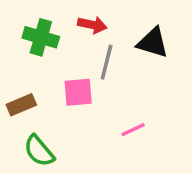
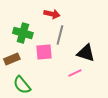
green cross: (41, 37) -> (23, 33), moved
black triangle: (153, 43) -> (86, 53), moved

